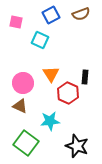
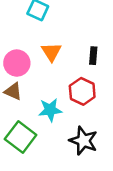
red hexagon: (68, 93) -> (82, 91), moved

